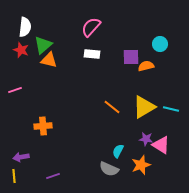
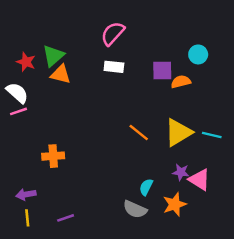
white semicircle: (25, 27) -> (17, 93), moved, turned -54
yellow line: (14, 176) -> (27, 218), moved

